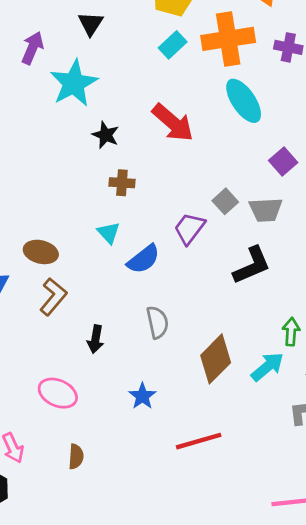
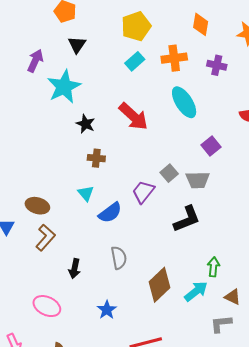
orange cross: (228, 39) -> (174, 58), size x0.7

